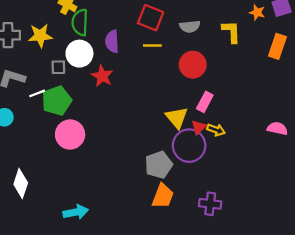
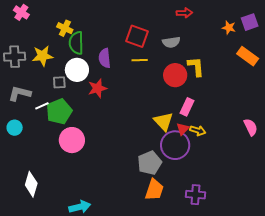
yellow L-shape: (231, 32) -> (196, 67), moved
orange rectangle: (277, 46) -> (248, 56), turned -70
red star: (102, 76) -> (97, 88), turned 30
pink semicircle: (277, 128) -> (251, 127), turned 54

